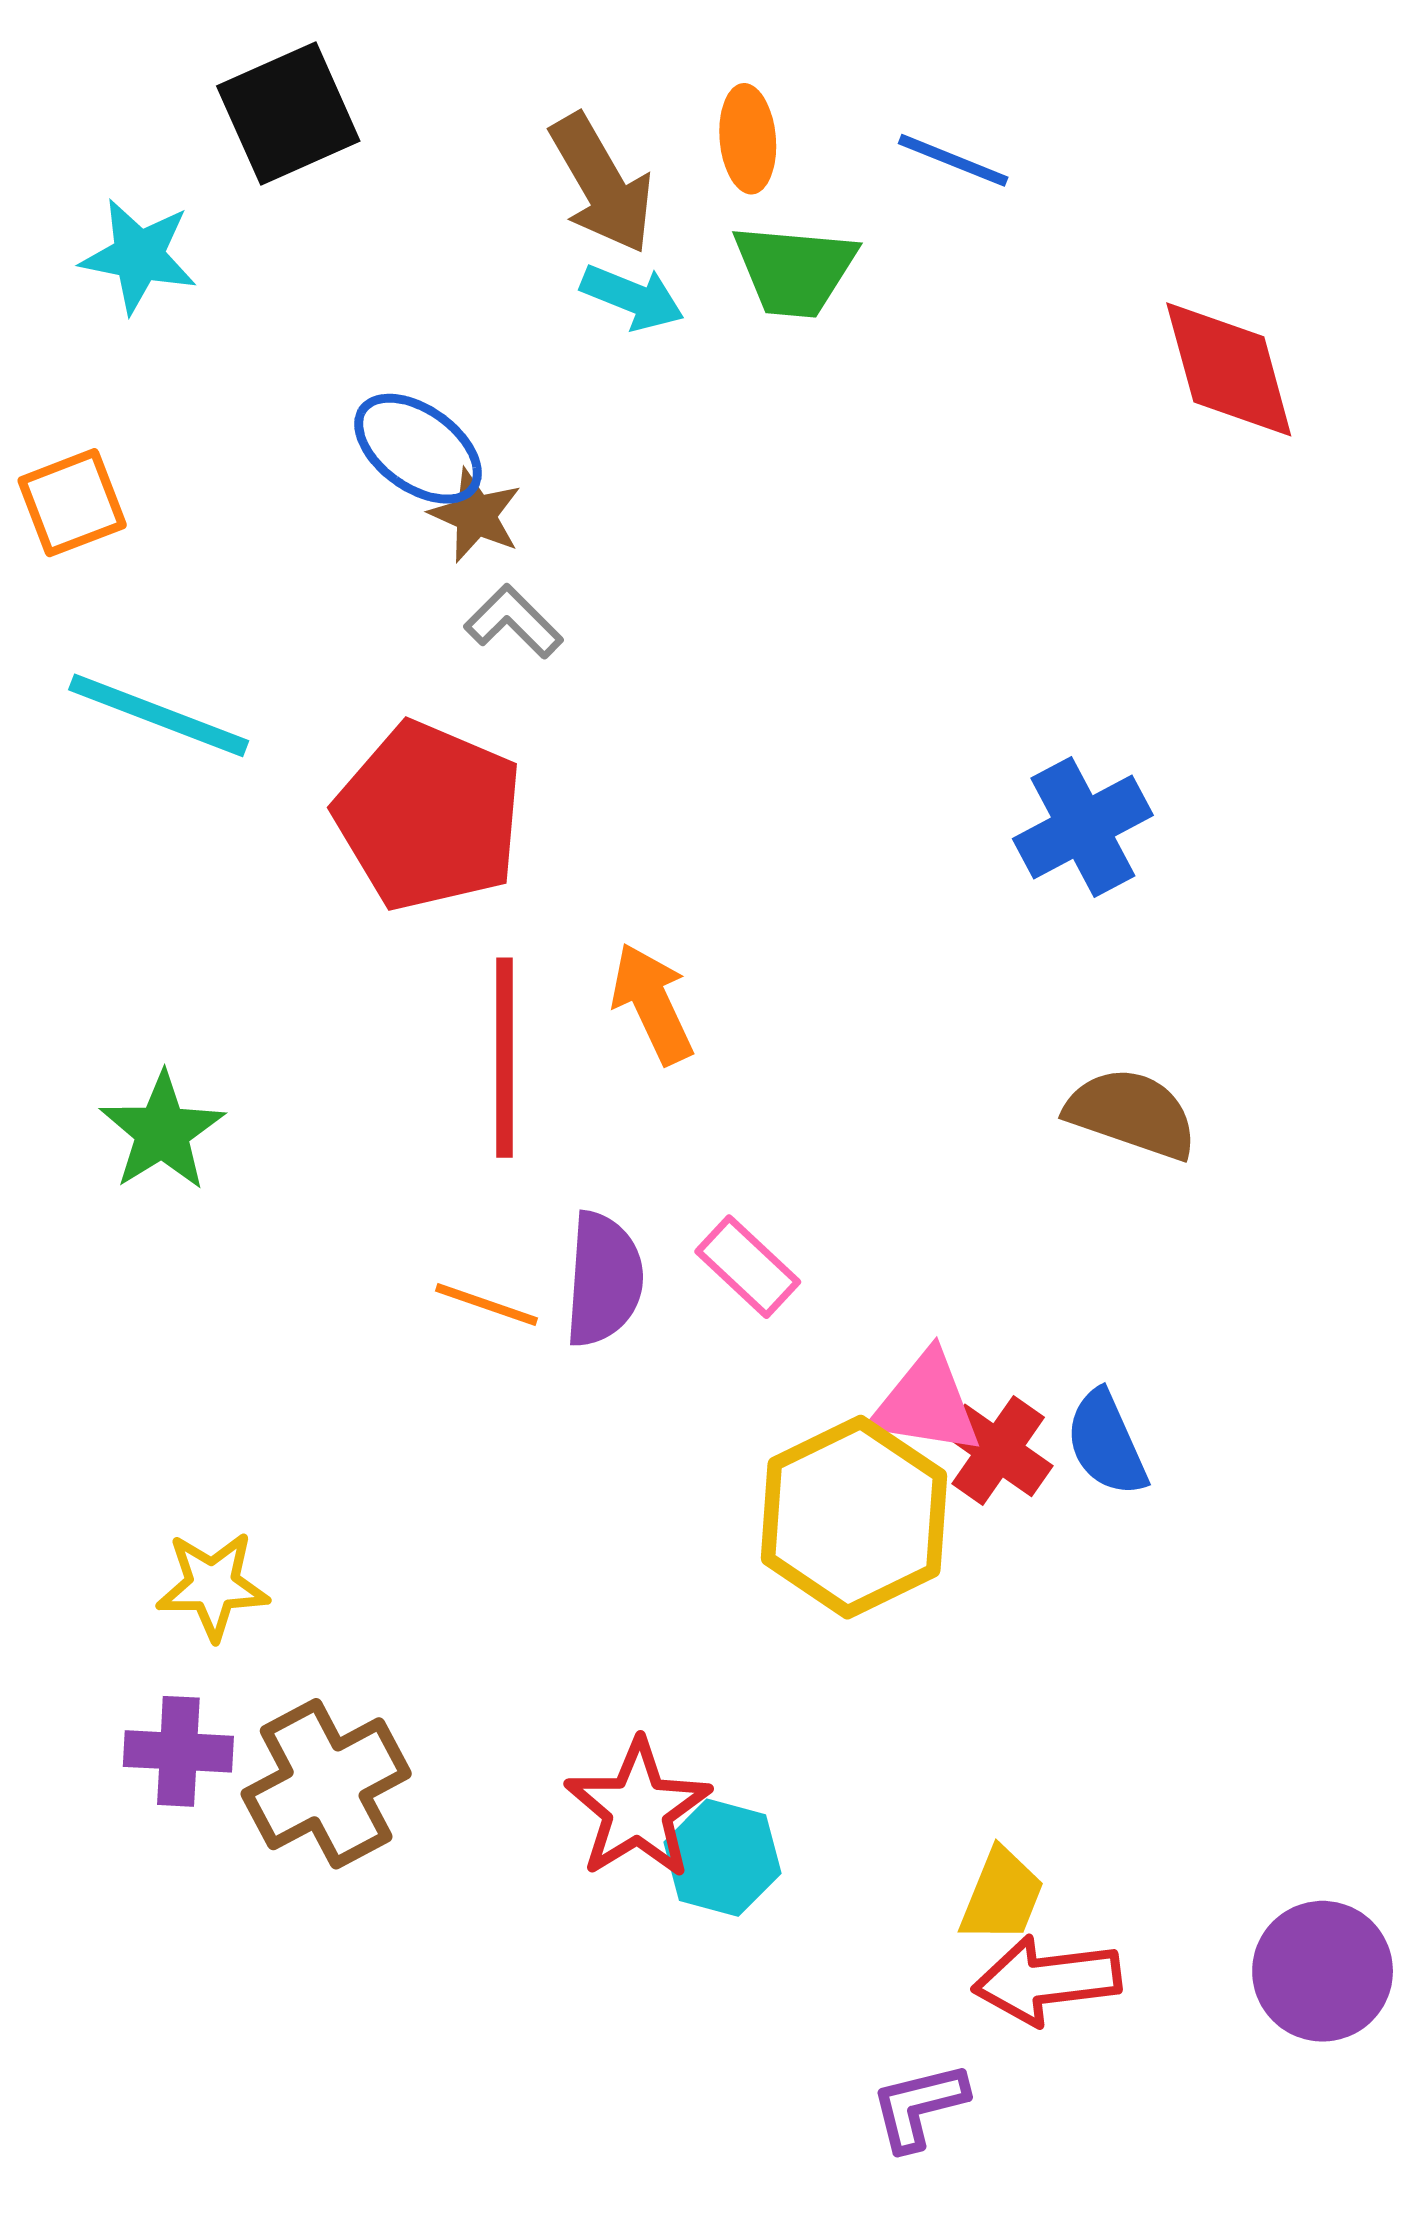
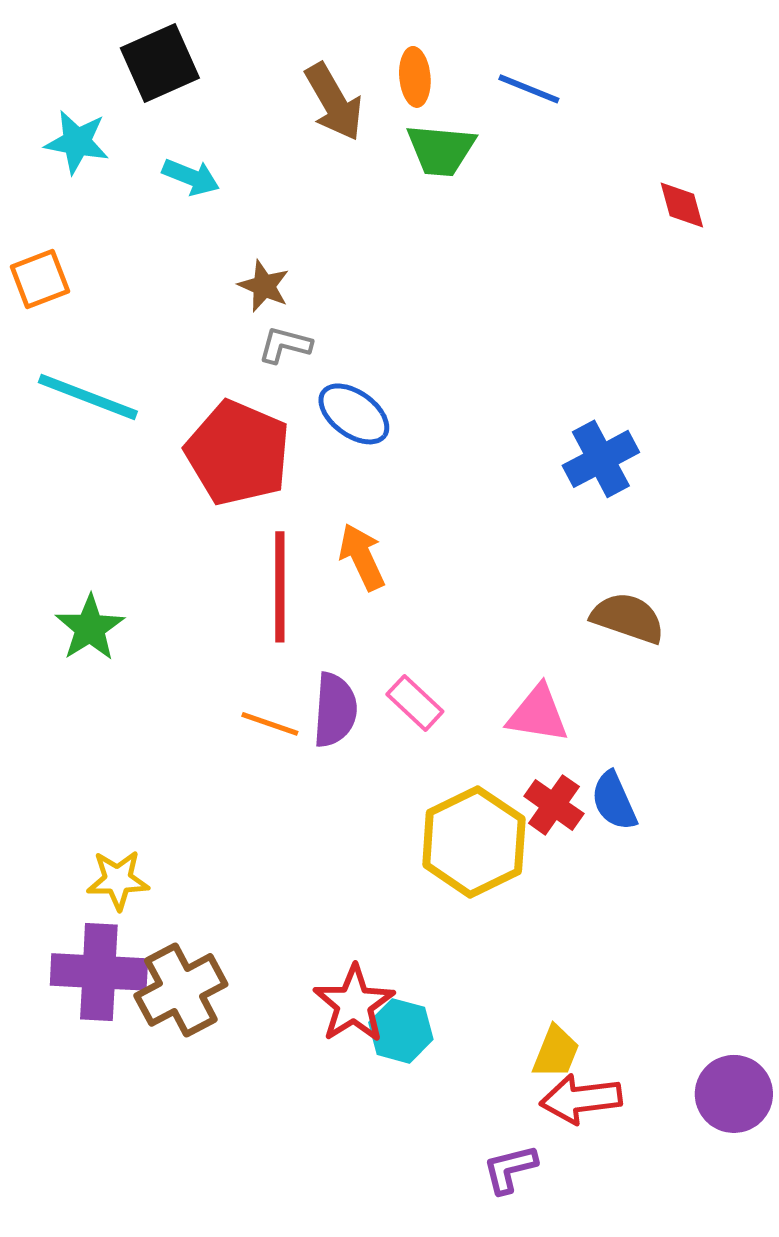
cyan arrow: (632, 297) -> (191, 177), moved
red diamond: (1229, 369) -> (682, 205), size x0.6
blue ellipse: (418, 449) -> (354, 414), moved
gray L-shape: (514, 622) -> (285, 345), turned -30
pink triangle: (926, 1404) -> (538, 714), moved
purple cross: (178, 1751) -> (99, 972), size x1.6

